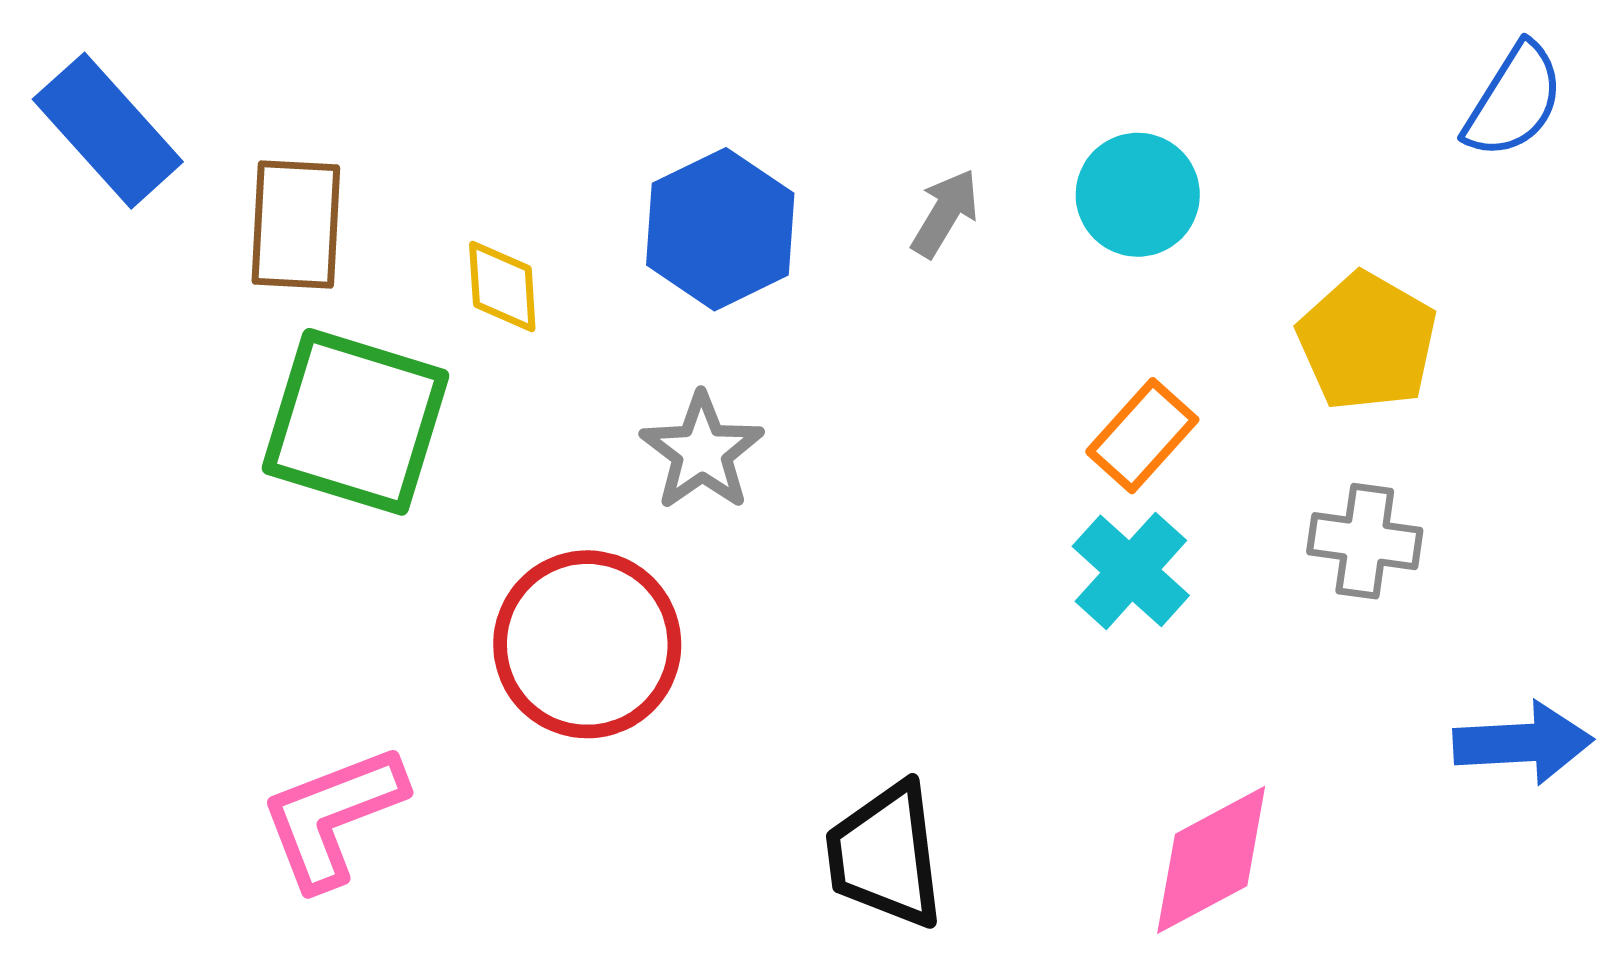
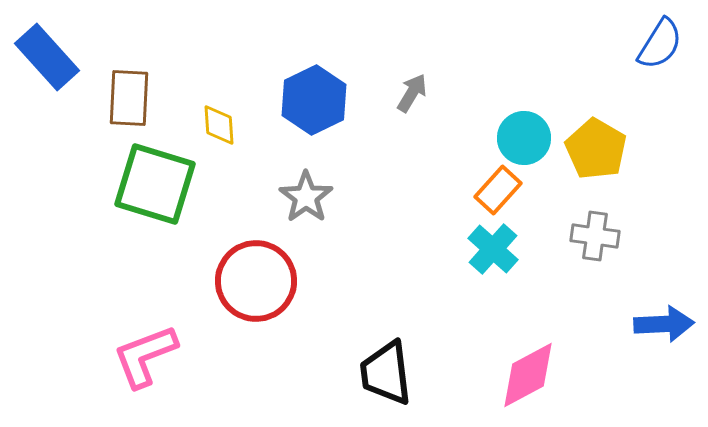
cyan circle: (1138, 195) -> (524, 138), moved

